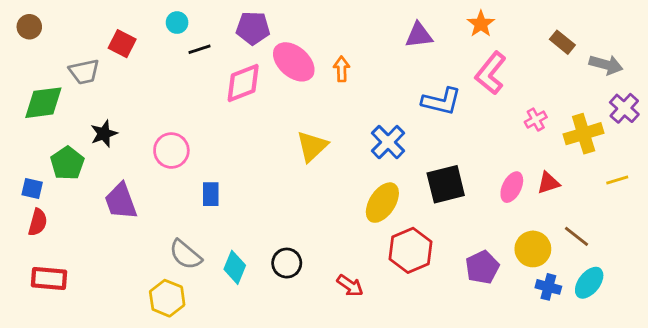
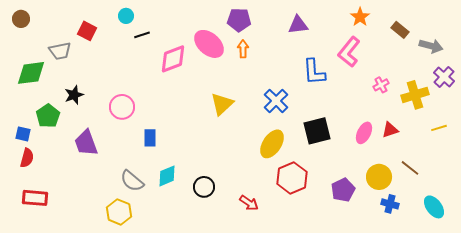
orange star: (481, 24) -> (360, 17), moved
purple pentagon: (253, 28) -> (239, 20), moved
blue L-shape: (441, 101) -> (314, 72), turned 72
cyan diamond: (235, 267) -> (167, 176), moved, turned 45
cyan ellipse: (589, 283) -> (434, 207), moved, turned -75

